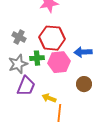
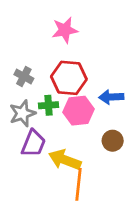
yellow arrow: (49, 98) -> (65, 160), size x1.6

